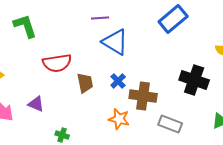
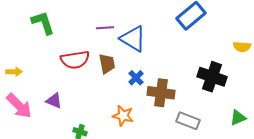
purple line: (100, 18) -> (105, 28), moved
brown trapezoid: (85, 83) -> (107, 64), moved
orange star: (119, 119) -> (123, 116), moved

